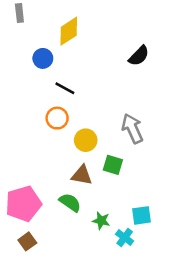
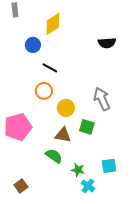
black semicircle: (139, 56) -> (107, 43), turned 42
pink pentagon: (23, 204) -> (18, 127), moved
cyan cross: (125, 238) -> (88, 186), moved

